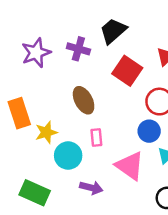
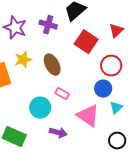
purple star: (36, 53) -> (15, 28), turned -30
yellow star: (46, 132) -> (23, 60), moved
pink rectangle: (96, 138) -> (62, 94), turned -56

